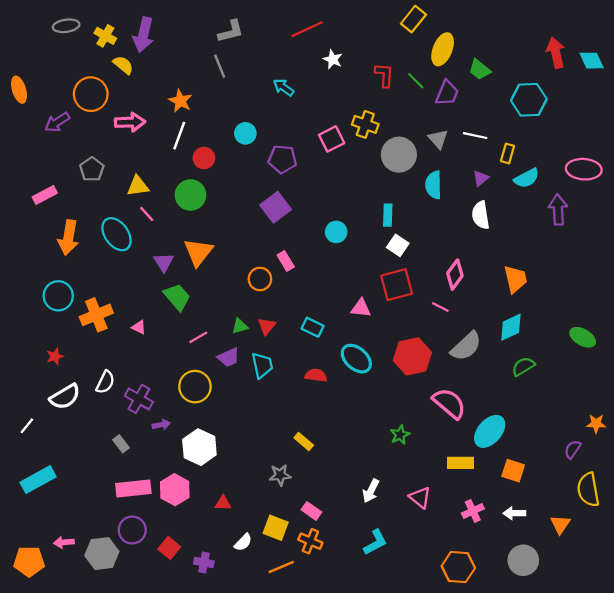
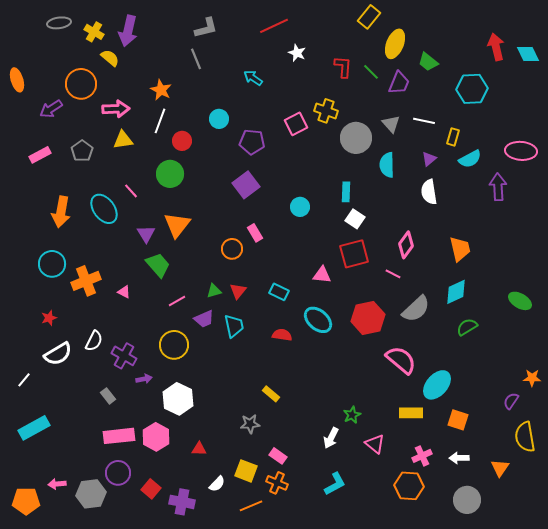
yellow triangle: (138, 186) -> (123, 140), moved
pink rectangle: (45, 195) -> (40, 155), moved
green star: (400, 435) -> (352, 415), moved
purple cross: (204, 562) -> (182, 502), size x1.4
orange hexagon: (458, 567) -> (409, 486), moved

